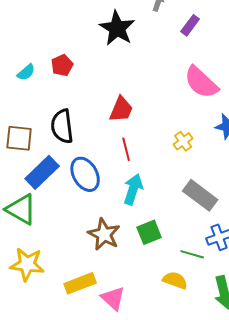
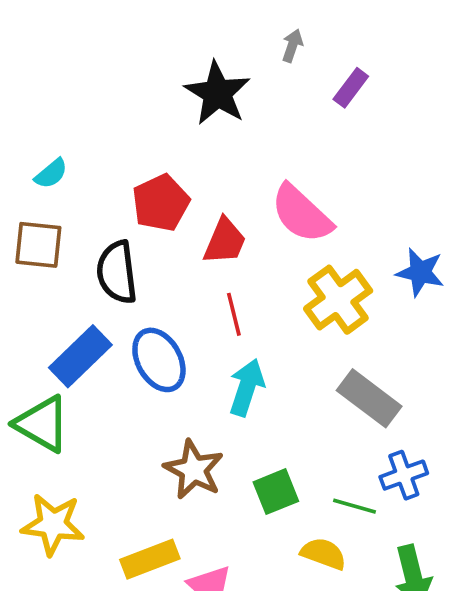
red pentagon: (62, 65) -> (161, 203), moved, size x1.4
pink semicircle: (201, 82) -> (301, 214), moved
brown square: (19, 138) -> (38, 245), moved
yellow cross: (183, 141) -> (338, 300), size x1.8
green square: (149, 232) -> (276, 492), moved

